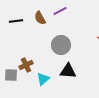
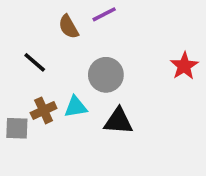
black line: (16, 21) -> (35, 62), moved, turned 48
cyan triangle: (43, 79) -> (76, 107), moved, turned 32

